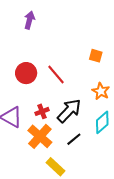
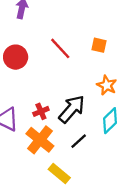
red circle: (26, 73) -> (16, 57), moved
red line: (56, 75) -> (60, 48), moved

